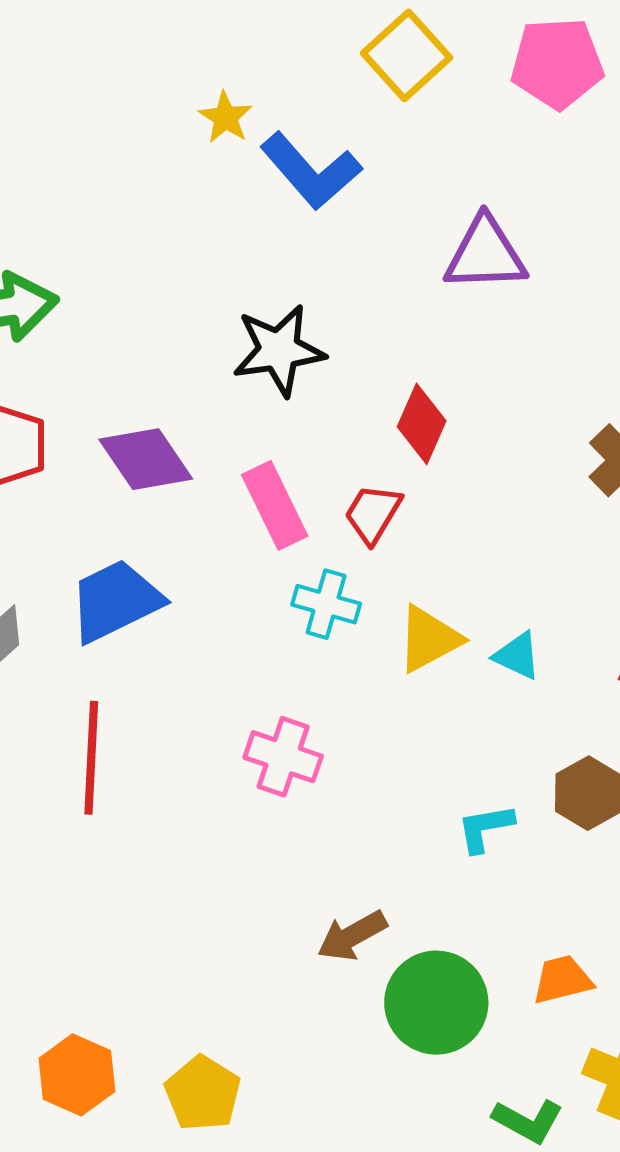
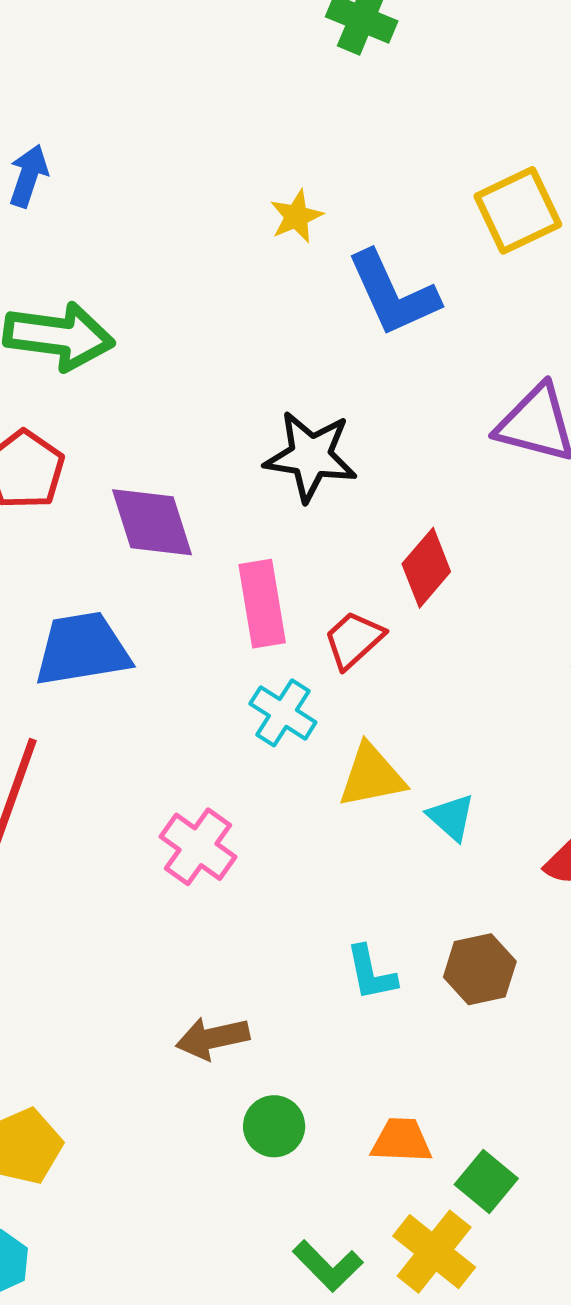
yellow star: (225, 117) -> (296, 216), moved
cyan L-shape: (485, 828) -> (371, 973), turned -108
green circle: (436, 1003) -> (274, 1126), size x0.6

